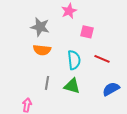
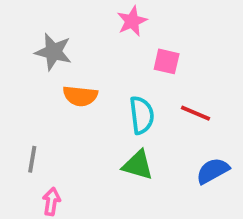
gray star: (40, 27) -> (53, 52), moved
gray line: (47, 83) -> (32, 159), moved

